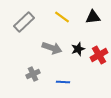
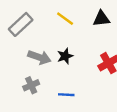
gray arrow: (52, 48) -> (39, 57), moved
black star: (78, 49) -> (65, 56), moved

